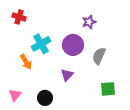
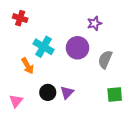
cyan cross: (41, 44) -> (44, 47), turned -30
purple triangle: (67, 75) -> (67, 92), moved
black circle: (45, 98) -> (48, 92), moved

